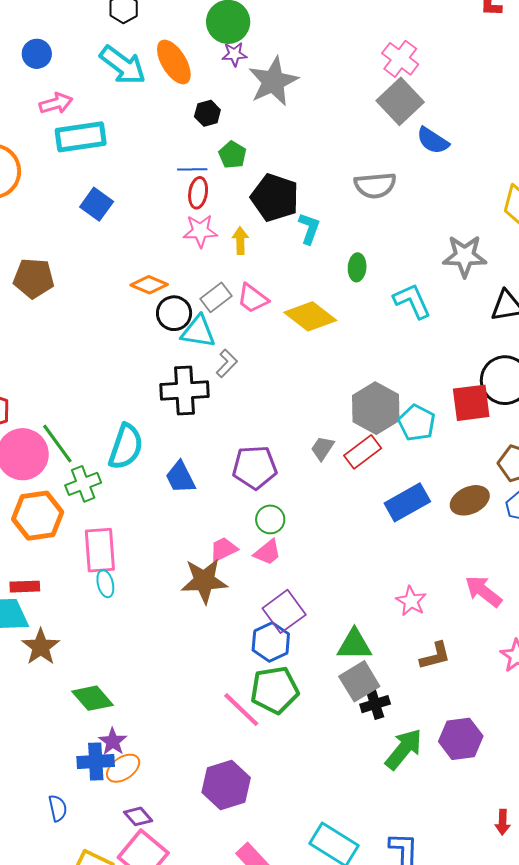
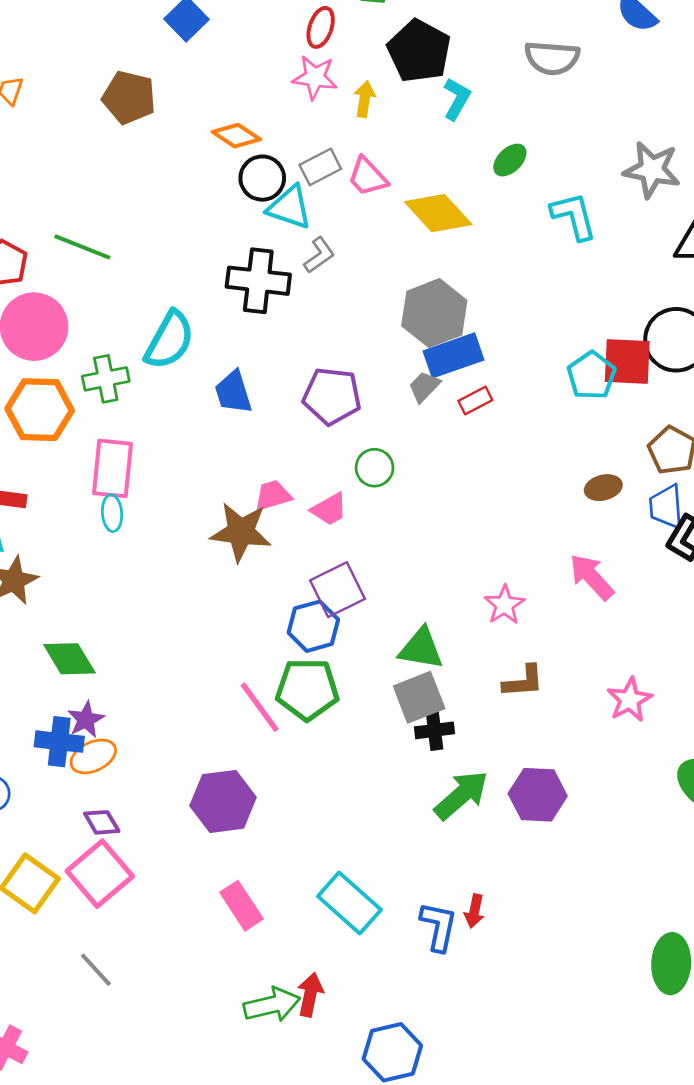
green ellipse: (357, 267) -> (510, 160), turned 32
brown pentagon: (34, 278) -> (129, 97), moved
gray hexagon: (376, 408) -> (434, 313), moved
cyan pentagon: (417, 423) -> (591, 376), moved
green line: (57, 444) -> (82, 247), moved, turned -42
red rectangle: (363, 452) -> (475, 400), size x0.7
brown ellipse: (470, 500) -> (603, 488), size x0.7
blue rectangle: (407, 502) -> (454, 355), moved
green circle: (270, 519) -> (375, 468), moved
pink arrow: (483, 591) -> (592, 577), moved
red arrow: (503, 822) -> (474, 911), moved

